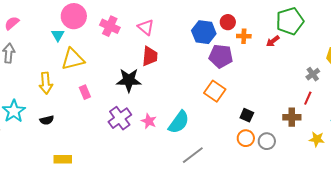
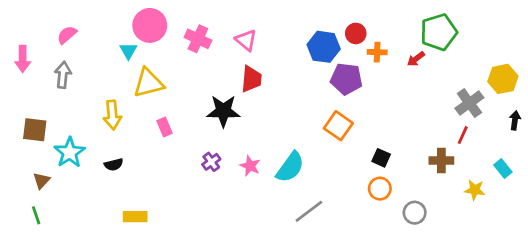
gray cross: (313, 74) -> (469, 103), size x1.5
purple cross: (120, 118) -> (211, 162), size x0.6
gray circle: (267, 141) -> (415, 213), moved

